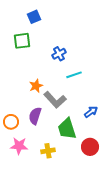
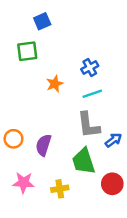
blue cross: (59, 54) -> (90, 68), moved
orange star: (36, 86) -> (55, 84), moved
gray L-shape: (55, 100) -> (89, 125), moved, turned 35
orange circle: (11, 122) -> (13, 139), moved

